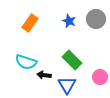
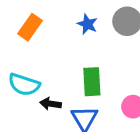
green rectangle: (72, 60) -> (92, 82), turned 42

